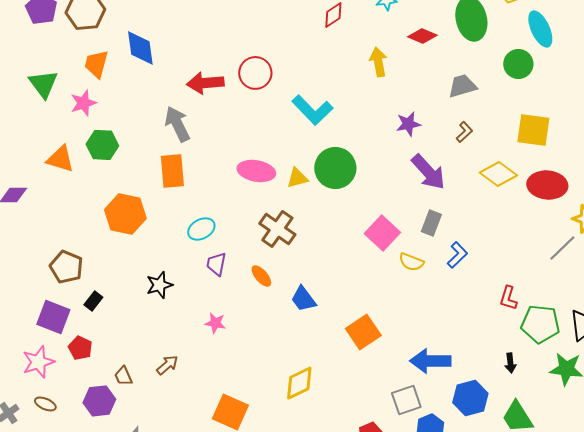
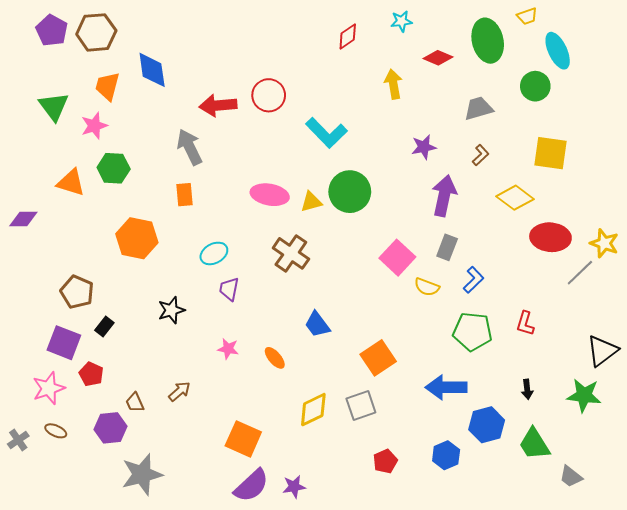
orange rectangle: (172, 171) -> (185, 195), size x0.7
purple arrow: (428, 172) -> (444, 196), turned -126
red ellipse: (547, 185) -> (550, 237), moved
orange ellipse: (261, 276) -> (275, 358), moved
green pentagon: (540, 324) -> (472, 332), moved
gray square: (406, 400) -> (361, 406), moved

